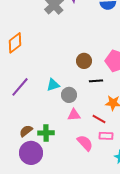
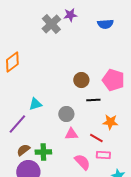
cyan triangle: (53, 85) -> (35, 104), moved
purple line: (20, 87) -> (17, 124), moved

